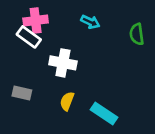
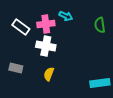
pink cross: (36, 21) -> (46, 24), moved
cyan rectangle: (104, 113) -> (100, 83), moved, turned -42

